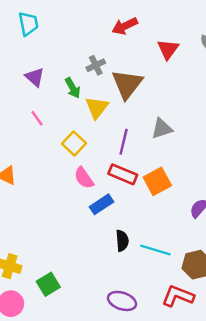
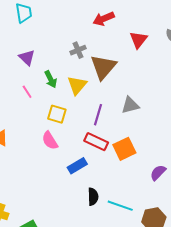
green arrow: (73, 88) -> (51, 79), moved
yellow square: (74, 144) -> (57, 114), turned -30
pink semicircle: (84, 178) -> (50, 141), moved

